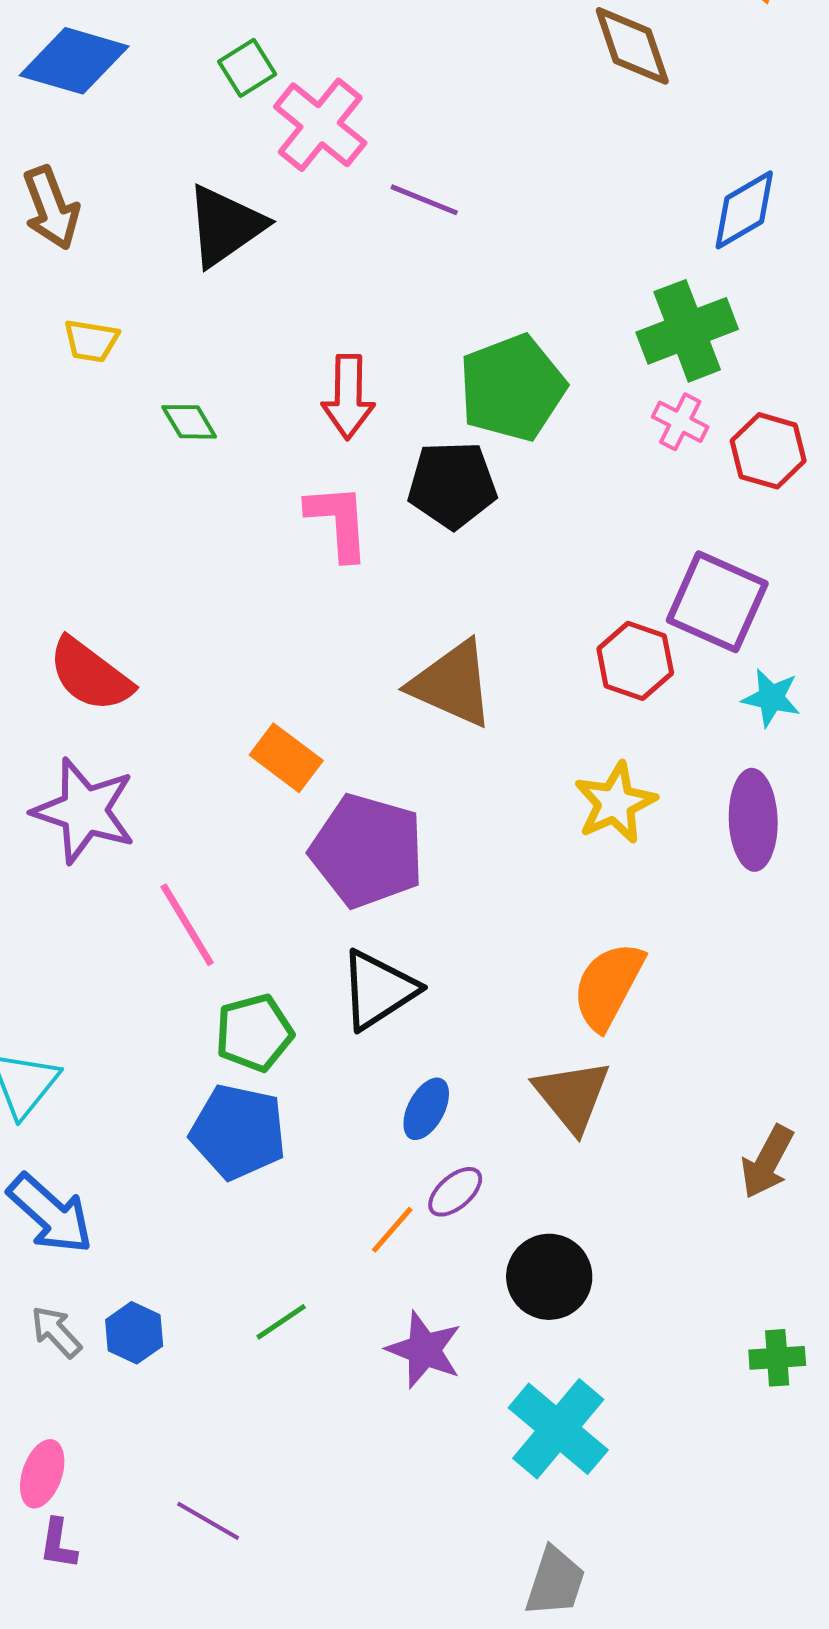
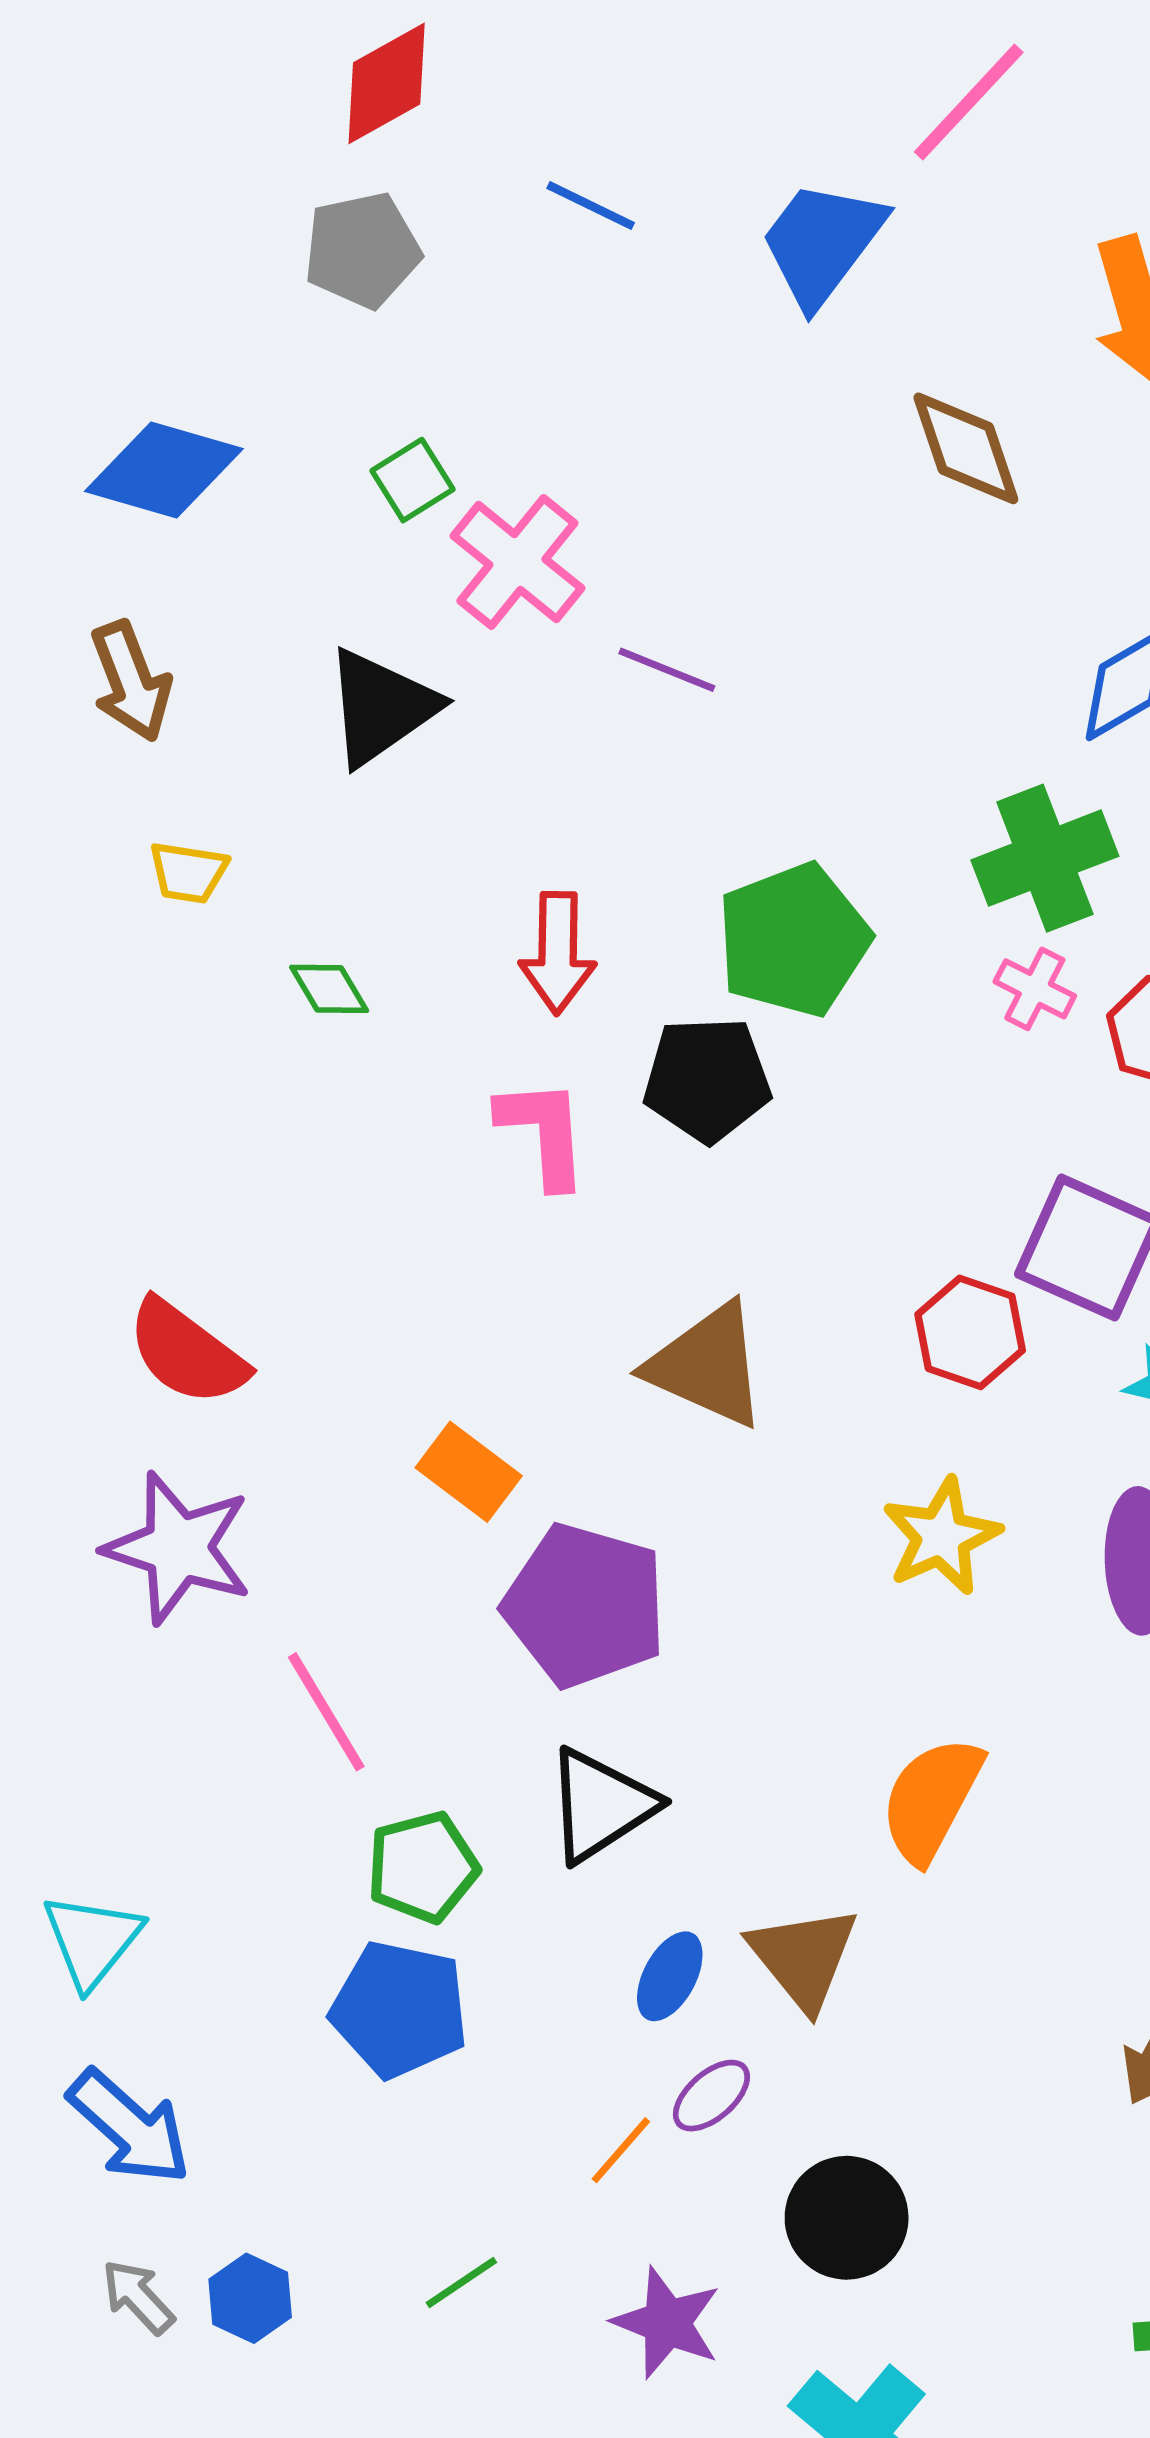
brown triangle: (572, 1096) -> (803, 1958), moved

